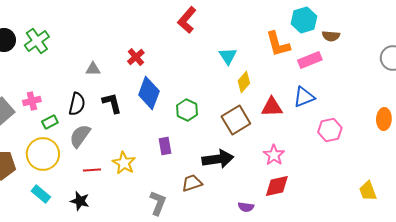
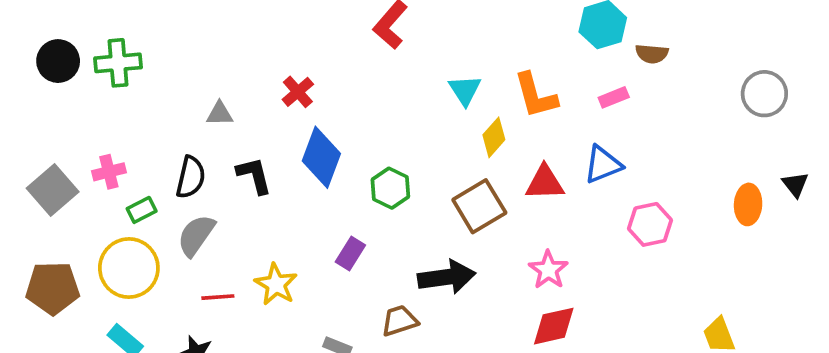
green cross: (37, 41) -> (118, 63), turned 30
orange L-shape: (278, 44) -> (536, 96), moved
pink rectangle: (310, 60) -> (614, 97), size x0.7
purple rectangle: (165, 146) -> (350, 253), turned 42

